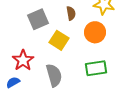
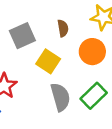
green rectangle: (96, 68) -> (94, 96), turned -35
gray semicircle: (54, 75) -> (60, 97), moved

